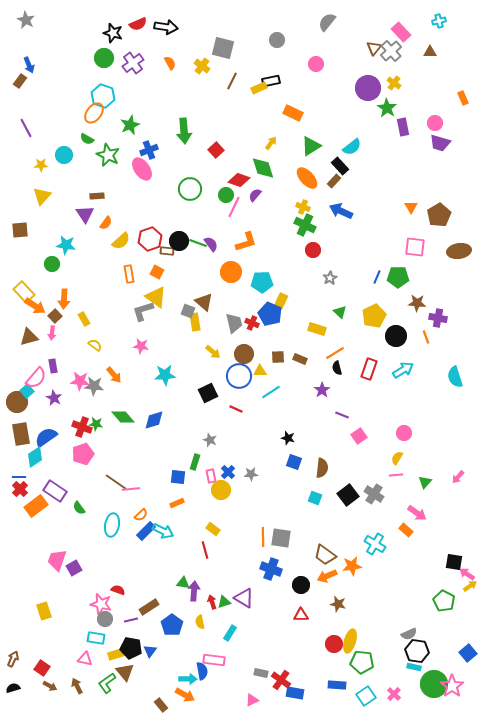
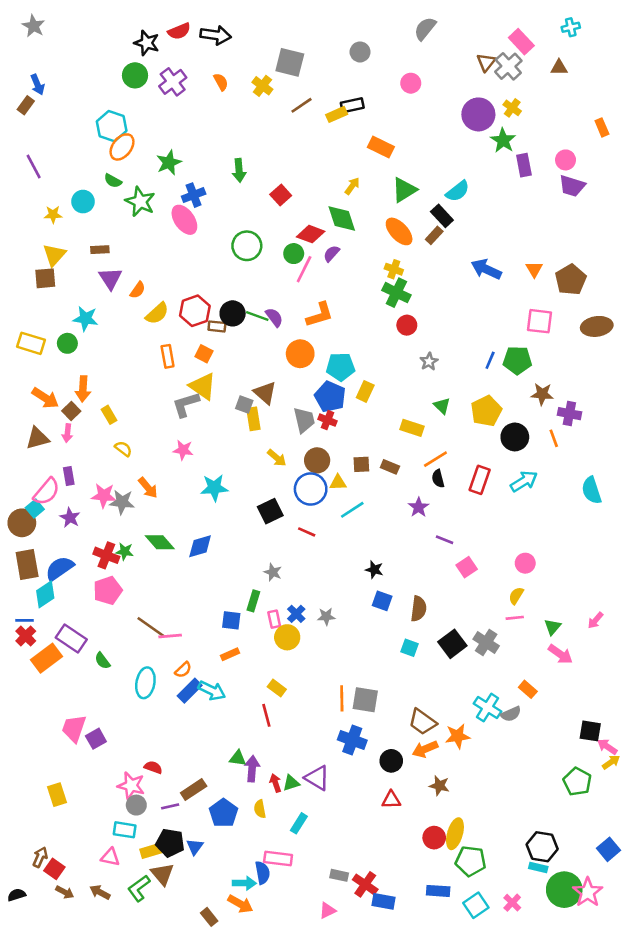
brown line: (232, 81) -> (301, 105), turned 30
cyan hexagon: (103, 96) -> (112, 126), moved
green arrow: (184, 131) -> (239, 170), size x0.7
brown rectangle: (97, 196) -> (100, 250), moved
blue arrow: (341, 211) -> (486, 269), moved
brown square: (20, 230) -> (45, 278), moved
yellow rectangle: (24, 292) -> (31, 343), moved, turned -30
blue pentagon: (270, 314) -> (330, 397), moved
pink arrow: (417, 513) -> (560, 654), moved
gray semicircle: (409, 634) -> (511, 714), moved
brown arrow: (13, 659) -> (40, 857), moved
brown arrow: (77, 686) -> (100, 892), turned -35

